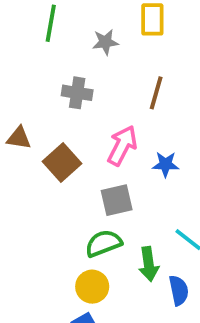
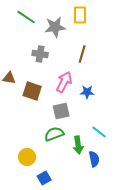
green line: (51, 23) -> (26, 17), turned -66
gray star: (105, 42) -> (55, 27), size x1.5
brown square: (62, 162) -> (32, 91), turned -30
yellow circle: (92, 287) -> (27, 157), moved

